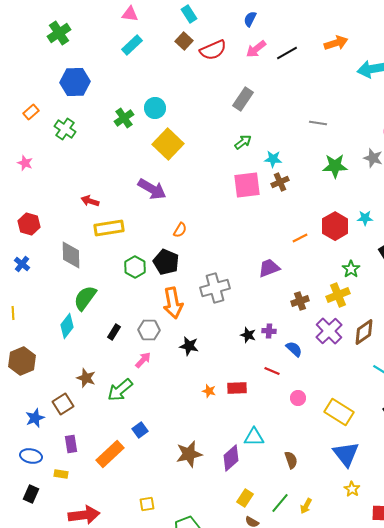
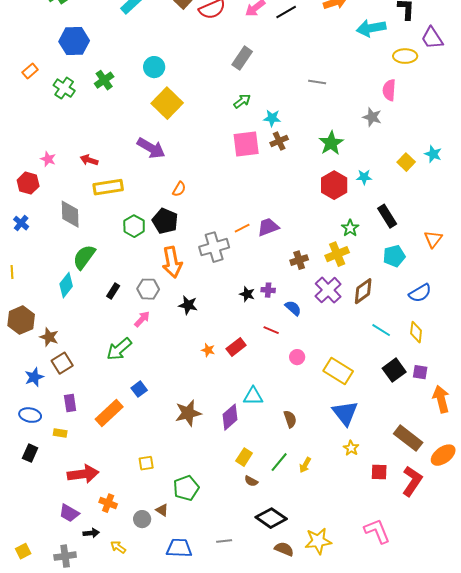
green cross: (124, 118) -> (104, 80), moved
pink star: (25, 163) -> (48, 159), moved
green star: (335, 166) -> (331, 143), moved, turned -30
orange line: (300, 238) -> (242, 228), moved
brown star: (86, 378) -> (49, 337), moved
red rectangle: (237, 388) -> (236, 347), turned -36

